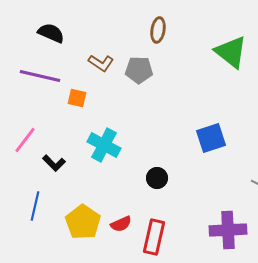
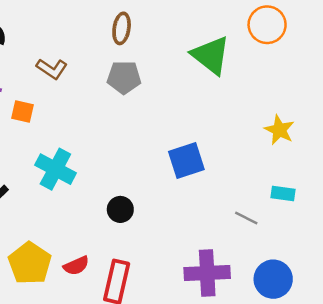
gray pentagon: (139, 70) -> (124, 77), moved

